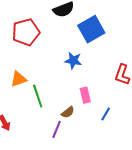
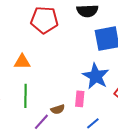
blue star: (73, 61) -> (96, 76), moved, size x1.5
green line: (38, 96) -> (26, 96), moved

